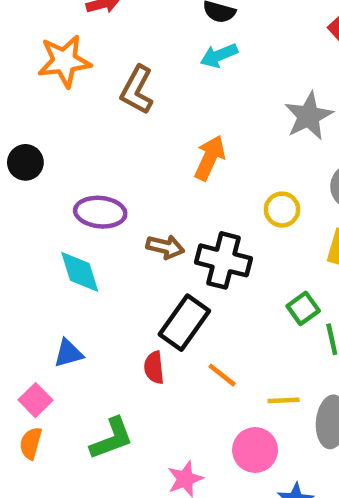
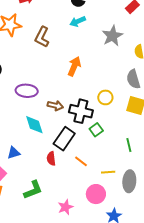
gray star: (309, 116) -> (112, 36), moved
yellow circle: (282, 210) -> (105, 97), moved
cyan diamond: (80, 272) -> (34, 125), moved
green square: (303, 308) -> (96, 130), moved

